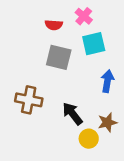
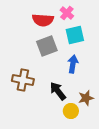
red semicircle: (54, 25) -> (43, 20), size x1.5
gray square: (59, 57) -> (47, 46), turned -35
blue arrow: (107, 81) -> (73, 64), moved

